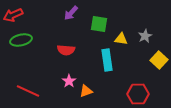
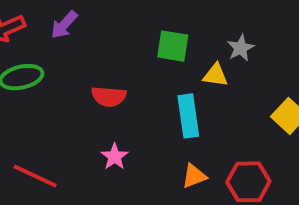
purple arrow: (71, 13) -> (64, 25), moved
gray star: (145, 36) -> (241, 48), moved
orange triangle: (86, 91) -> (194, 176), moved

